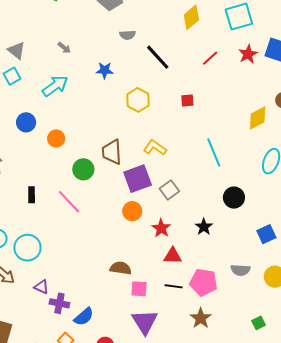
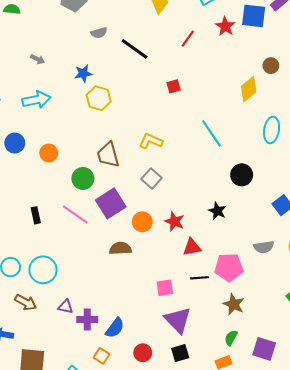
cyan arrow: (55, 86) -> (36, 100), turned 36
yellow hexagon: (138, 100) -> (99, 98), moved
purple square: (138, 179) -> (111, 203), moved
gray square: (169, 190) -> (151, 179), moved
orange circle: (132, 211) -> (142, 222), moved
brown semicircle: (121, 268) -> (120, 248), moved

